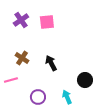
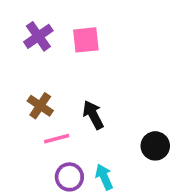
pink line: (11, 80) -> (57, 139), moved
cyan arrow: (67, 97) -> (104, 177), moved

